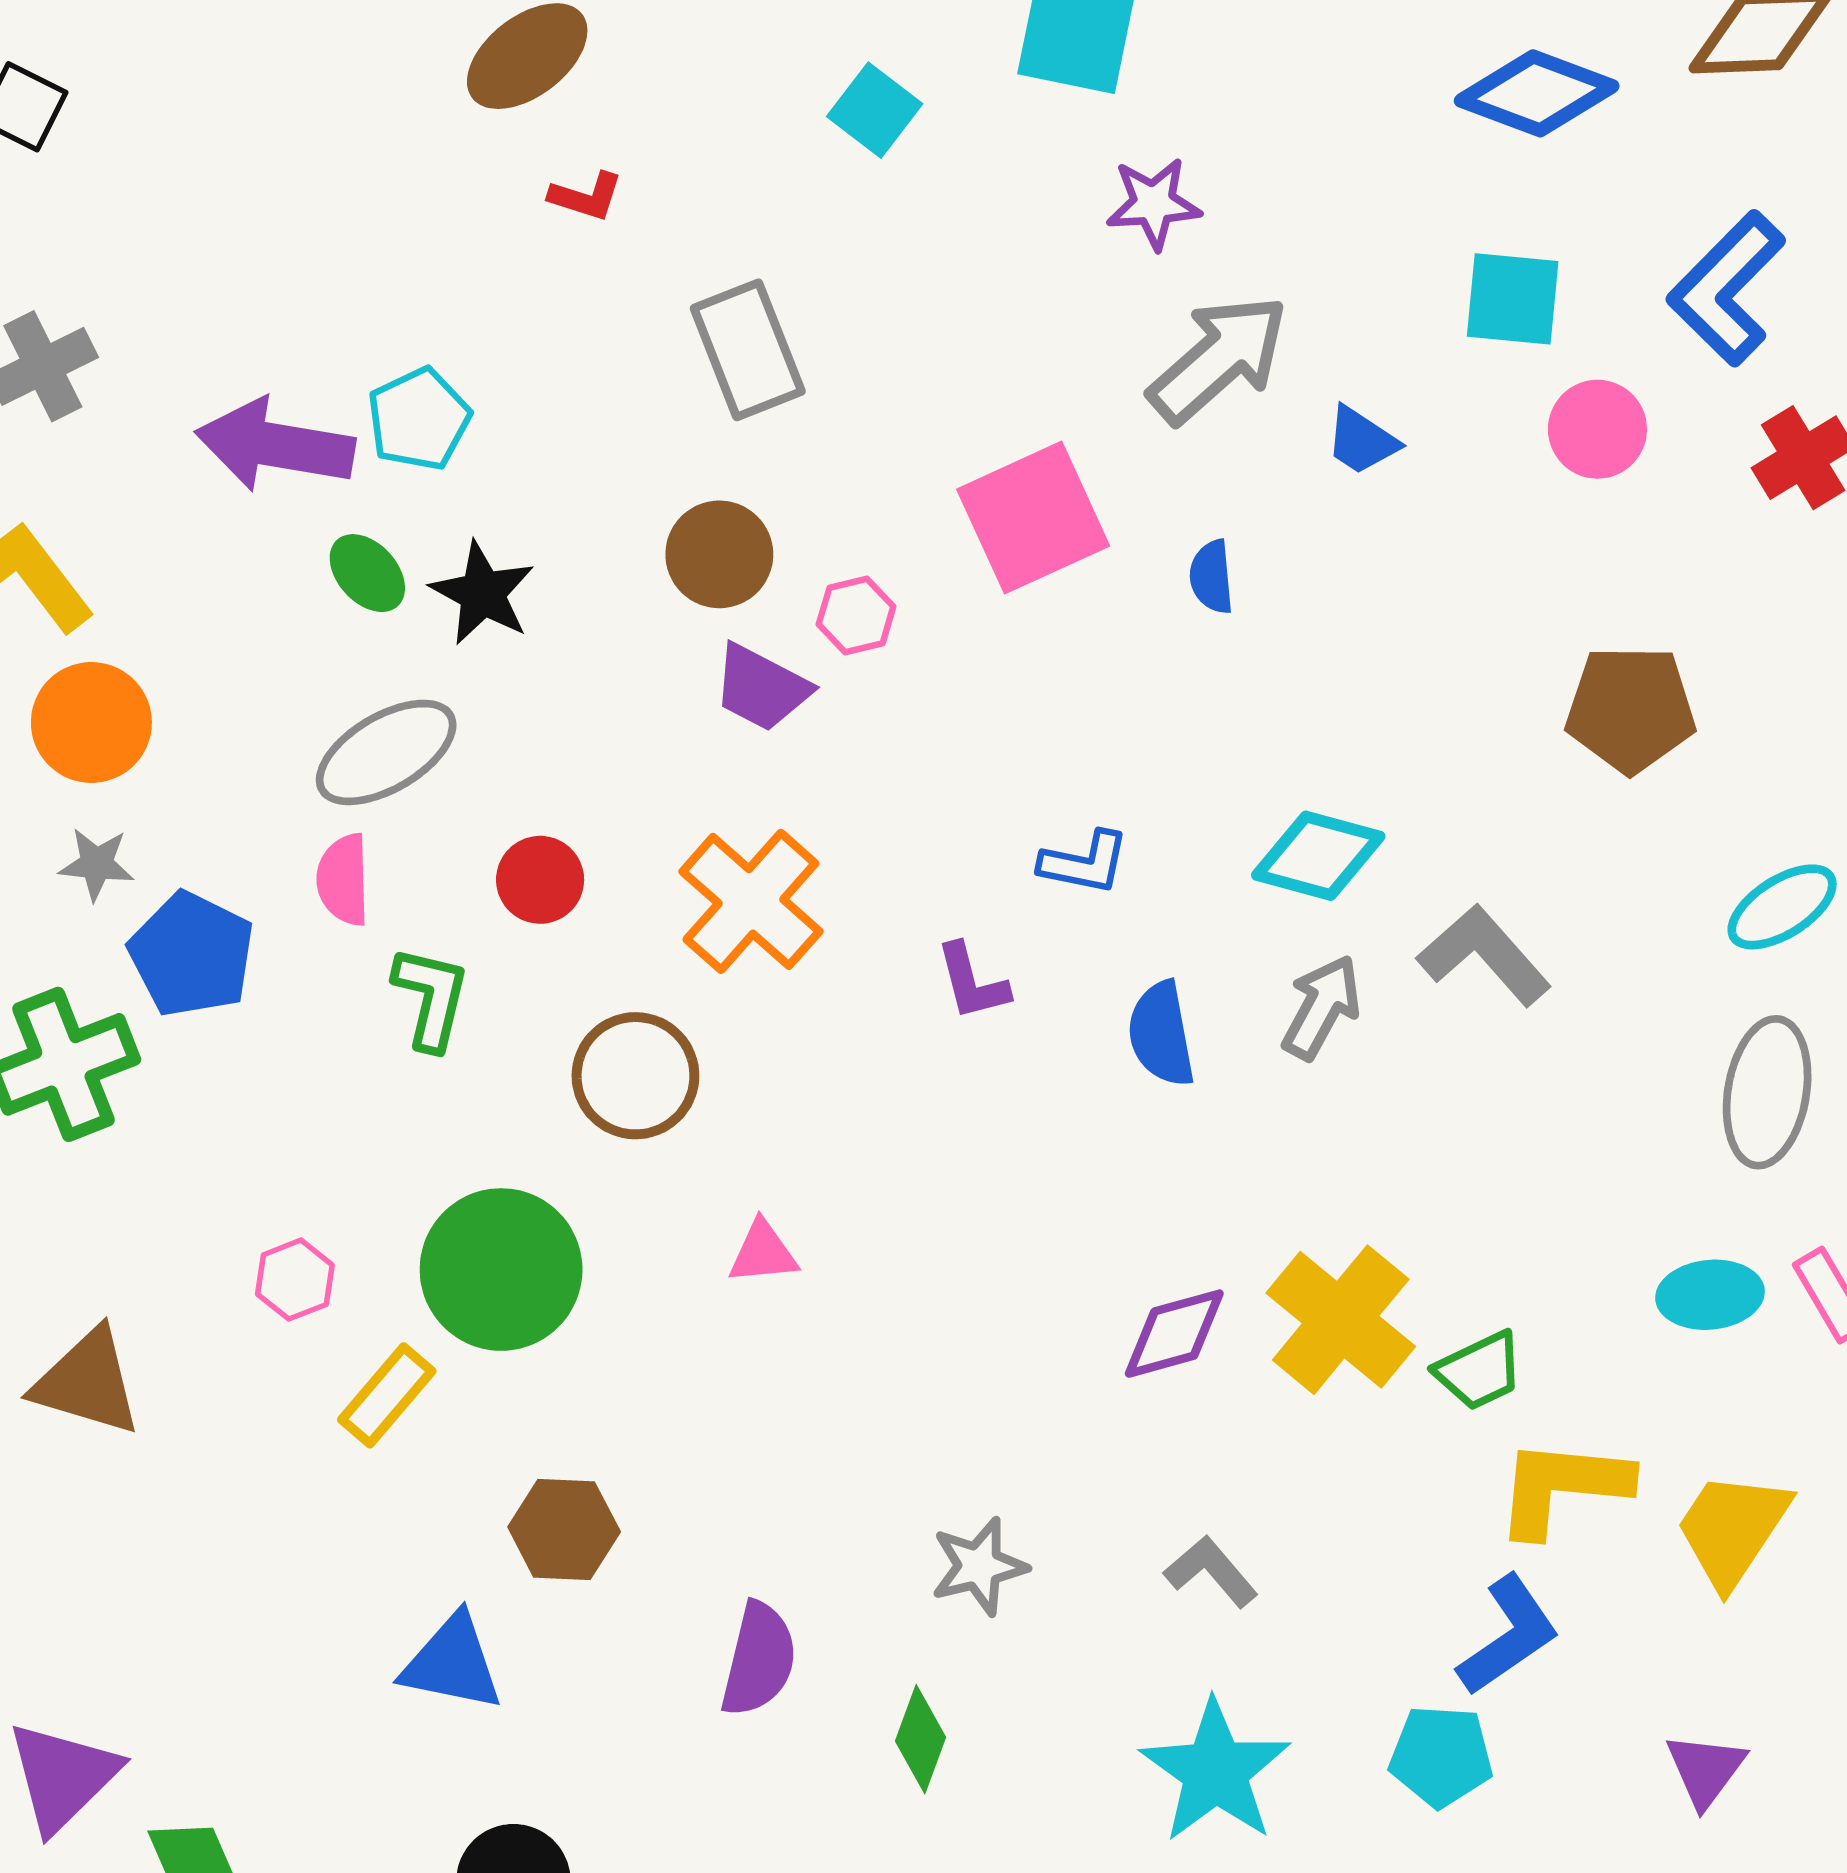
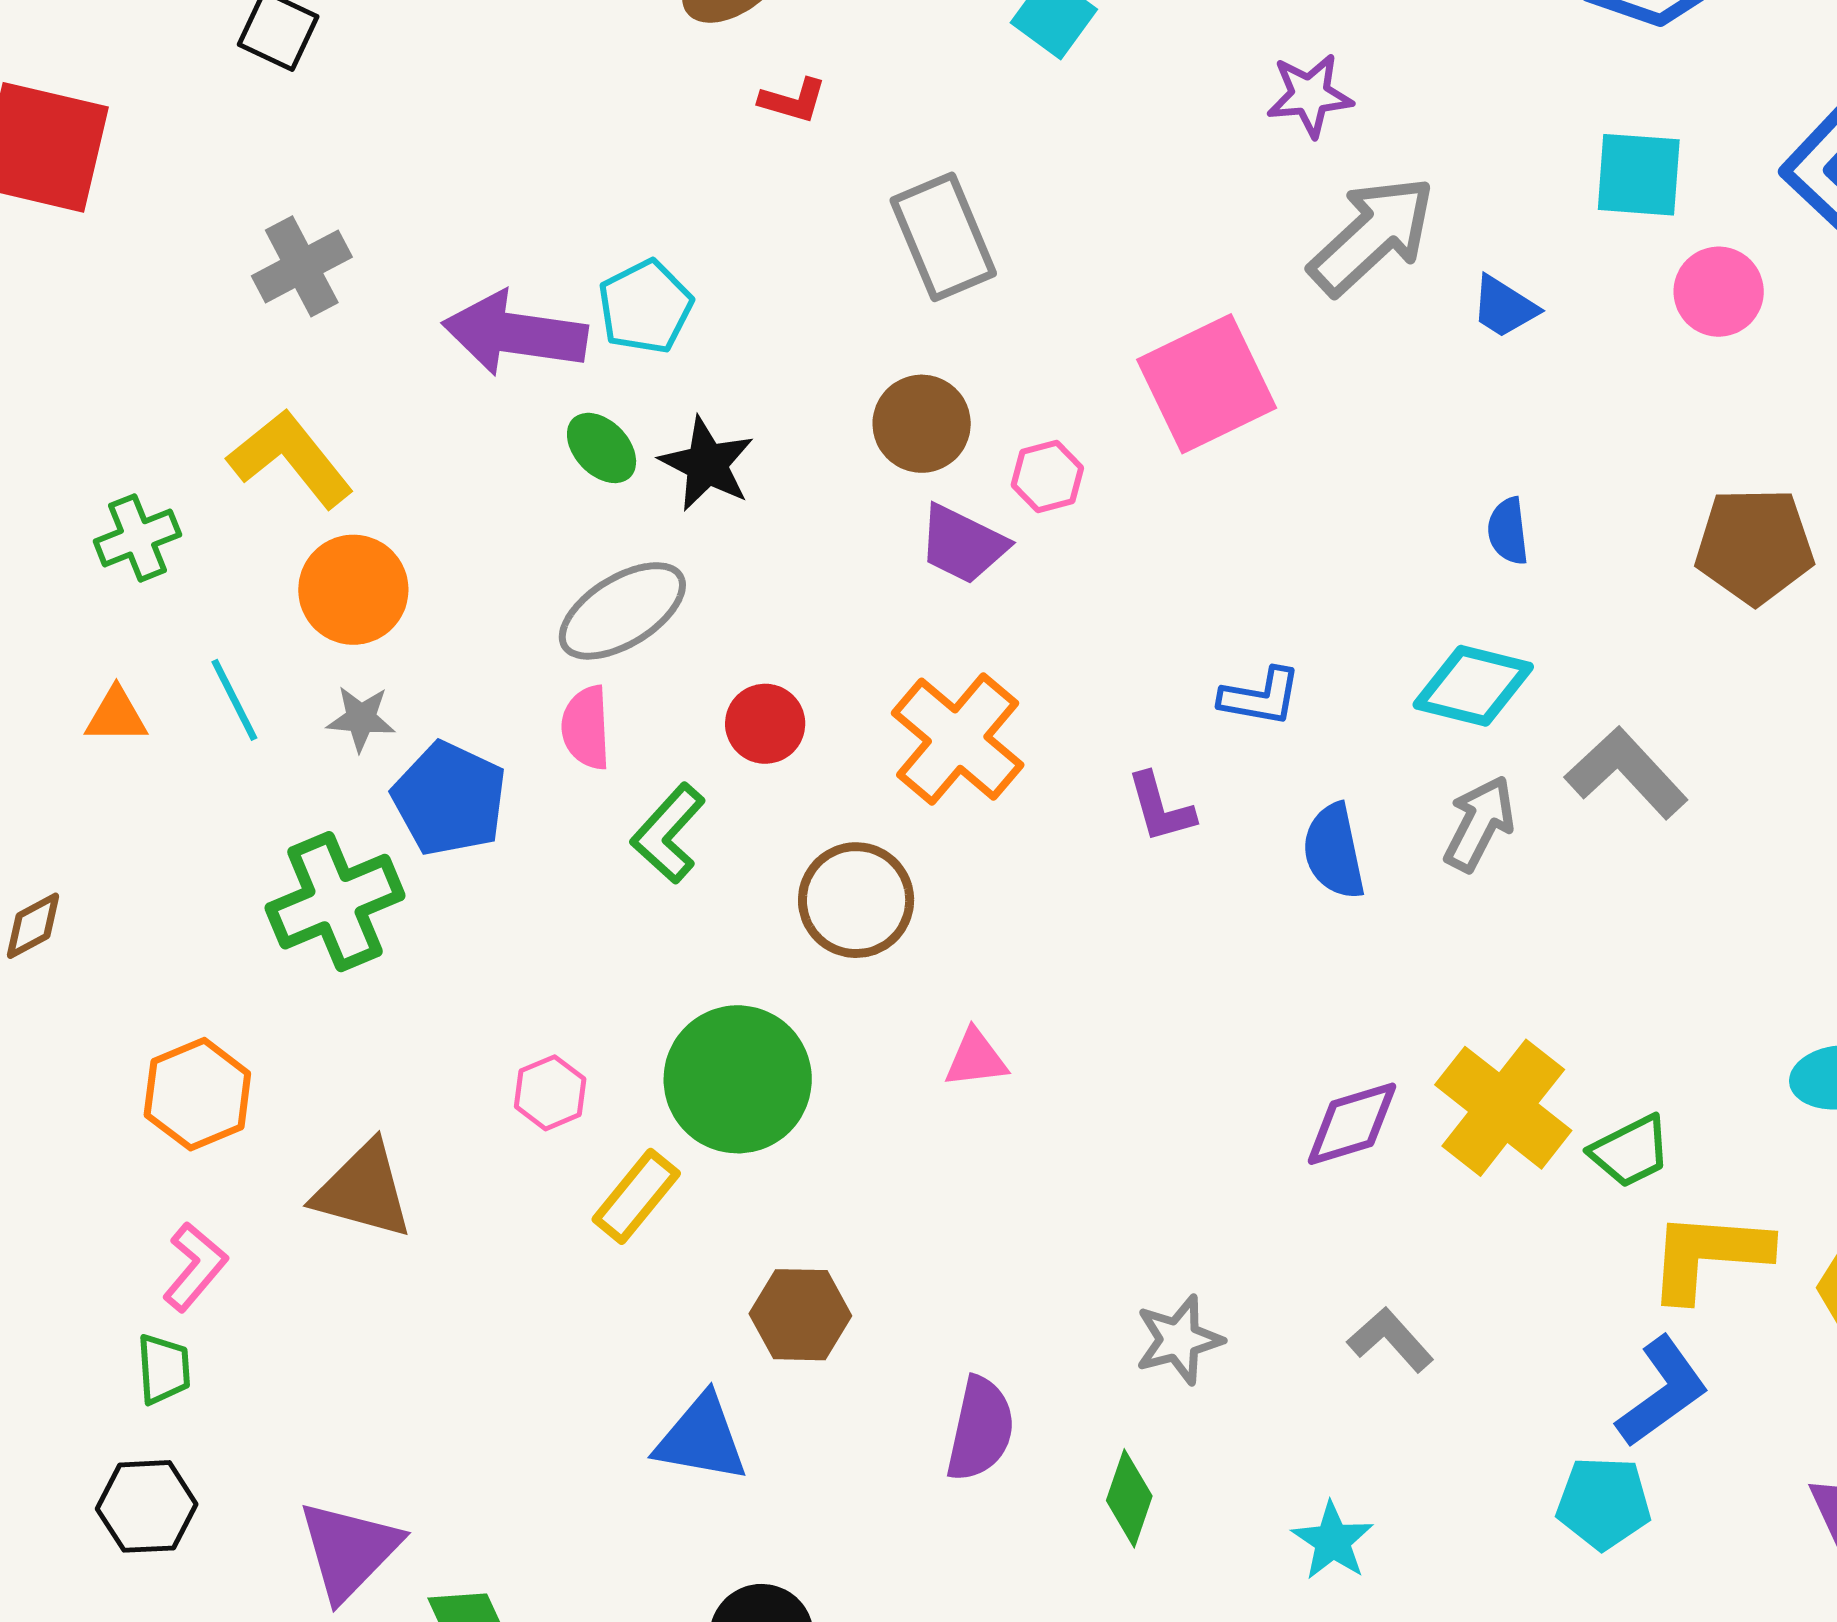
blue semicircle: (1212, 577) -> (1508, 531), moved
green L-shape: (431, 998) -> (668, 833), turned -150
cyan star: (1215, 1771) -> (1333, 1541), moved, size x0.6

